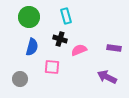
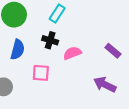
cyan rectangle: (66, 16) -> (57, 13), turned 49
purple rectangle: (114, 48) -> (113, 51), turned 32

